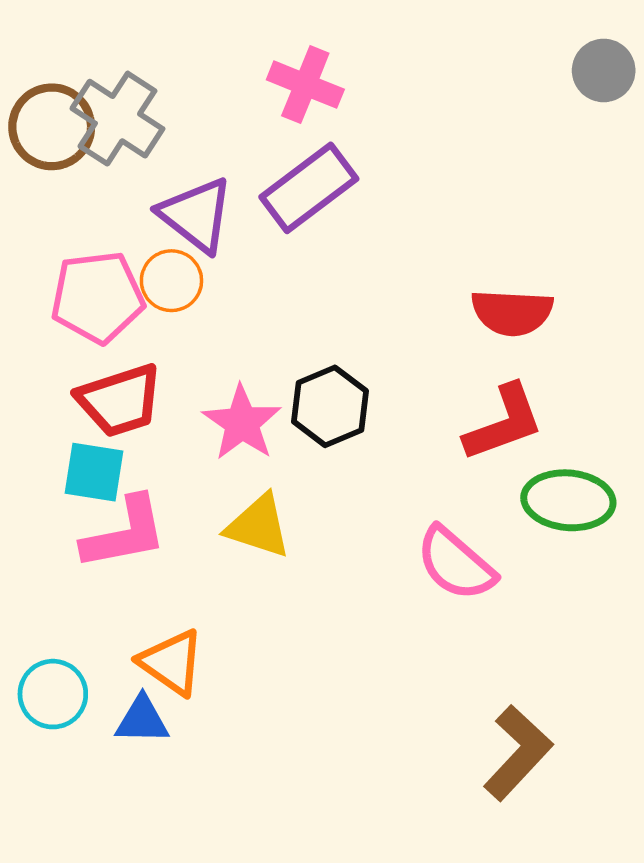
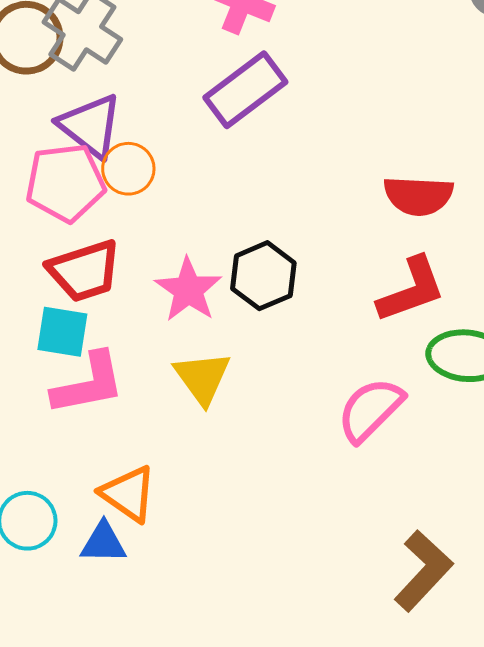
purple triangle: (196, 215) -> (90, 126), moved
yellow triangle: (258, 526) -> (202, 378), turned 36
pink semicircle: (456, 564) -> (370, 410), turned 94

